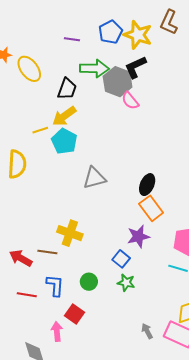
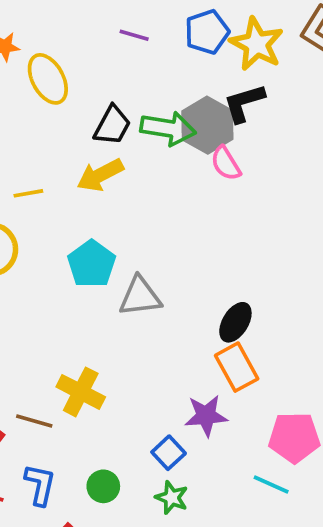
green arrow: (94, 68) -> (168, 128), moved
yellow line: (40, 130) -> (28, 193), moved
cyan pentagon: (64, 141) -> (92, 264), moved

